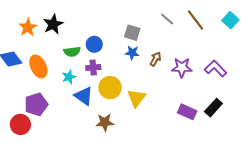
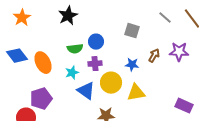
black star: (53, 24) -> (68, 16), moved
orange star: (28, 27) -> (22, 18), moved
blue star: (132, 53) -> (132, 65), moved
purple star: (182, 68) -> (179, 52), moved
yellow triangle: (136, 98) -> (136, 93), turned 42

